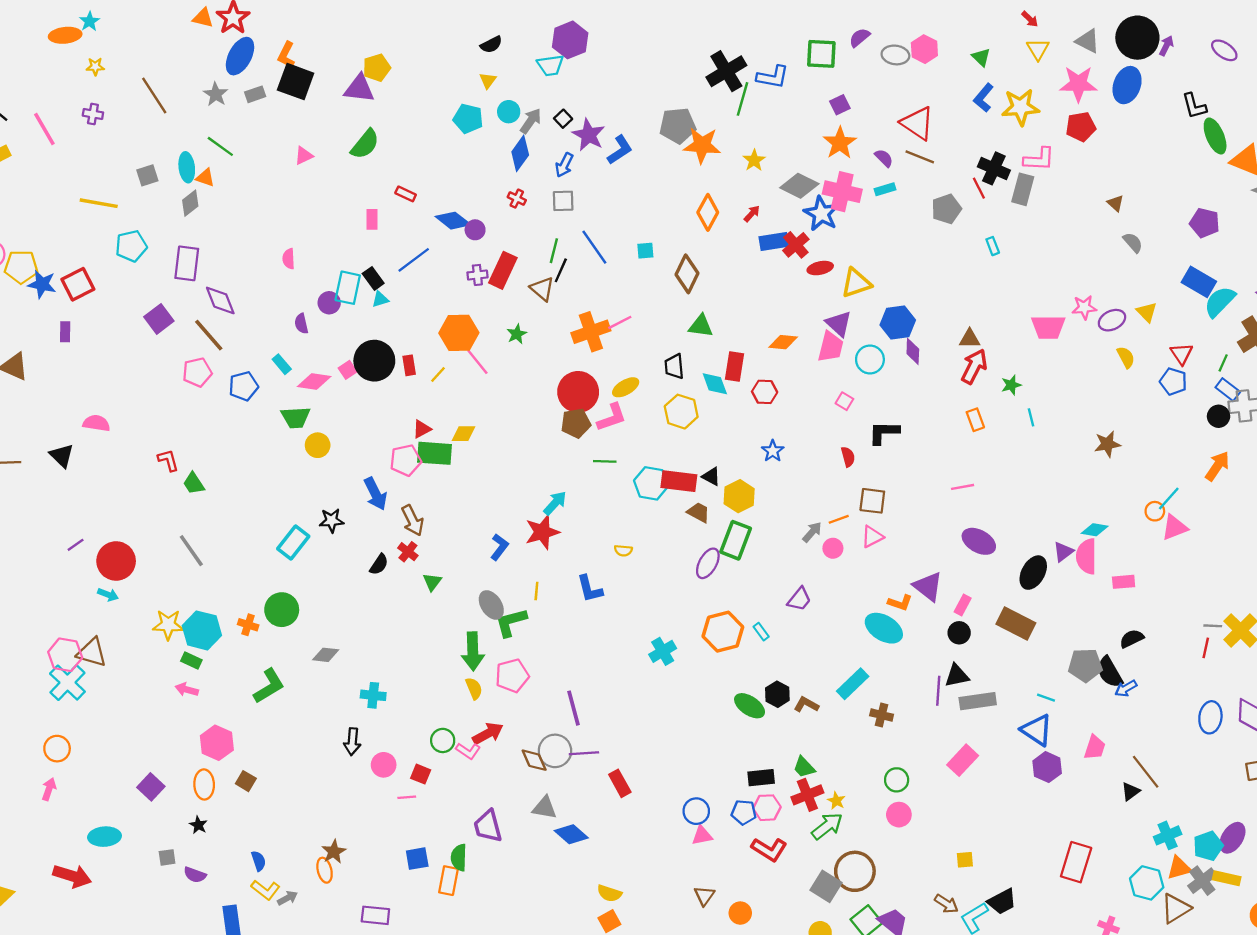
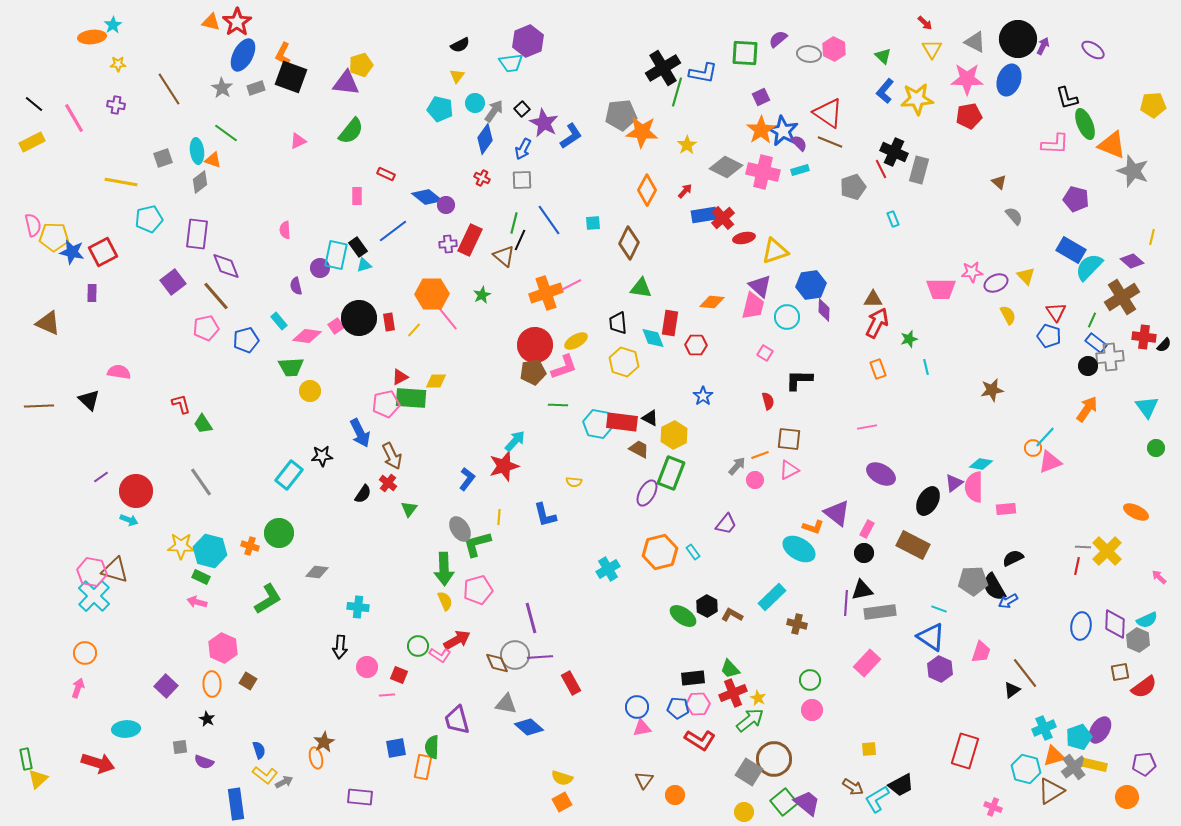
pink L-shape: (1039, 159) -> (1055, 144), moved
blue star: (821, 214) -> (783, 131), moved

